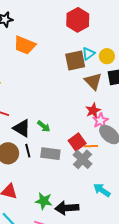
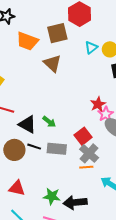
brown square: (75, 60) -> (57, 33), moved
brown triangle: (93, 81) -> (52, 63), moved
orange line: (91, 146) -> (86, 167), moved
black line: (28, 151) -> (34, 147), turned -56

